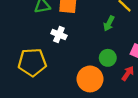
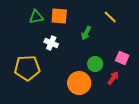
green arrow: (109, 23) -> (86, 33), moved

